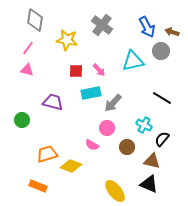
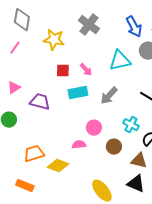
pink triangle: (27, 70) -> (14, 88), moved, turned -48
gray arrow: (113, 103) -> (109, 96), moved
pink semicircle: (92, 145) -> (79, 145), turned 144

